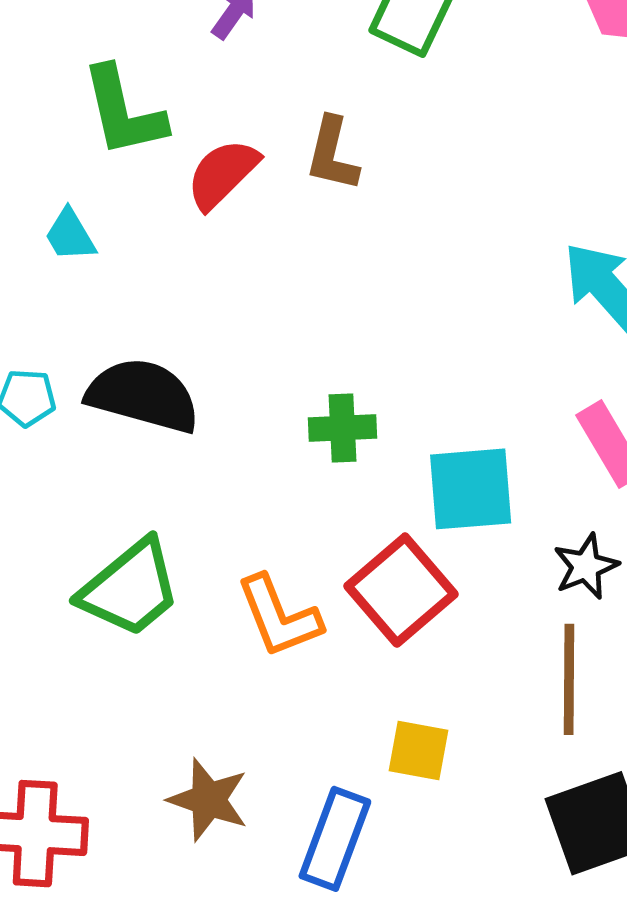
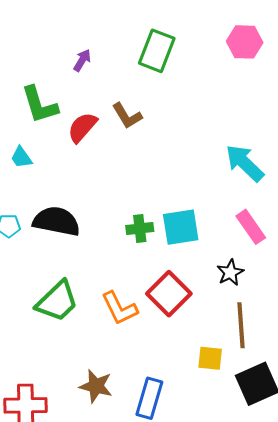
brown L-shape: (332, 154) -> (127, 116), turned -40
cyan square: (471, 489) -> (181, 227), moved
black star: (586, 566) -> (230, 273), moved
yellow square: (418, 750) -> (210, 358), moved

